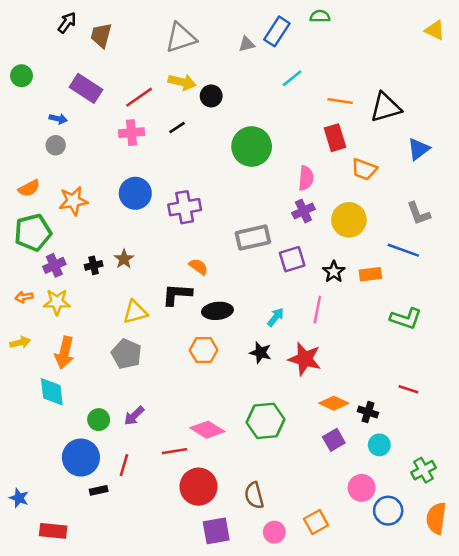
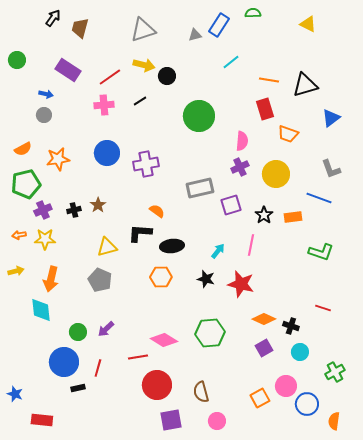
yellow triangle: (435, 30) -> (308, 24), moved
orange semicircle: (436, 518) -> (334, 421), moved, size x0.7
orange square: (316, 522) -> (260, 398), moved

